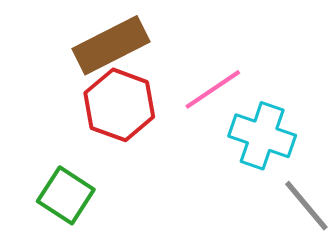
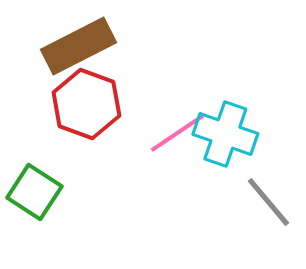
pink line: (213, 89) -> (177, 133), moved

